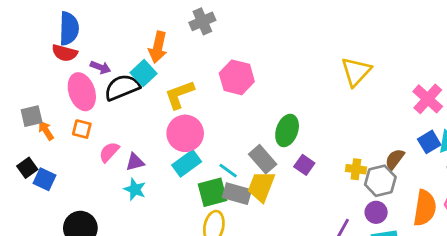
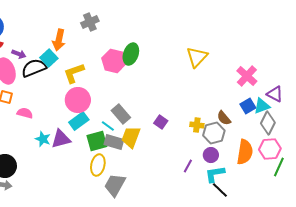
green ellipse: (287, 130) -> (131, 54), moved
pink semicircle: (109, 152) -> (25, 113), turned 63
gray rectangle: (263, 159) -> (121, 114), moved
brown semicircle: (395, 159) -> (224, 118), turned -77
purple triangle: (135, 162) -> (61, 139), moved, size x1.5

